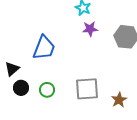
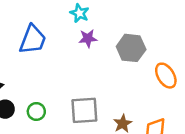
blue trapezoid: (44, 48) -> (33, 40), moved

